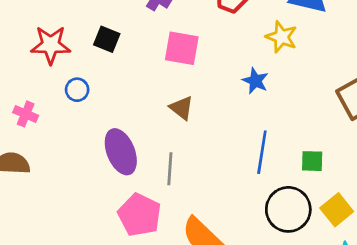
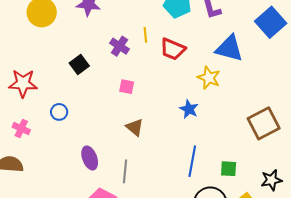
black square: (107, 39) -> (79, 64), moved, turned 30
red star: (51, 45) -> (23, 83), moved
pink square: (182, 48) -> (127, 87), moved, size x0.6
purple ellipse: (121, 152) -> (90, 158), size x0.7

